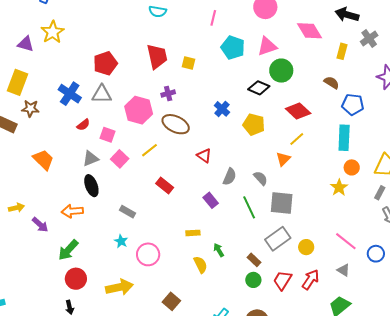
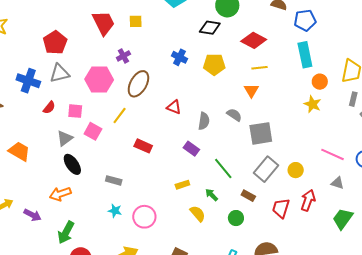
brown ellipse: (176, 124) -> (138, 84), turned -72
yellow line: (297, 139) -> (259, 68), turned 49
green line: (249, 207) -> (223, 168), moved
green circle: (253, 280) -> (236, 218), moved

